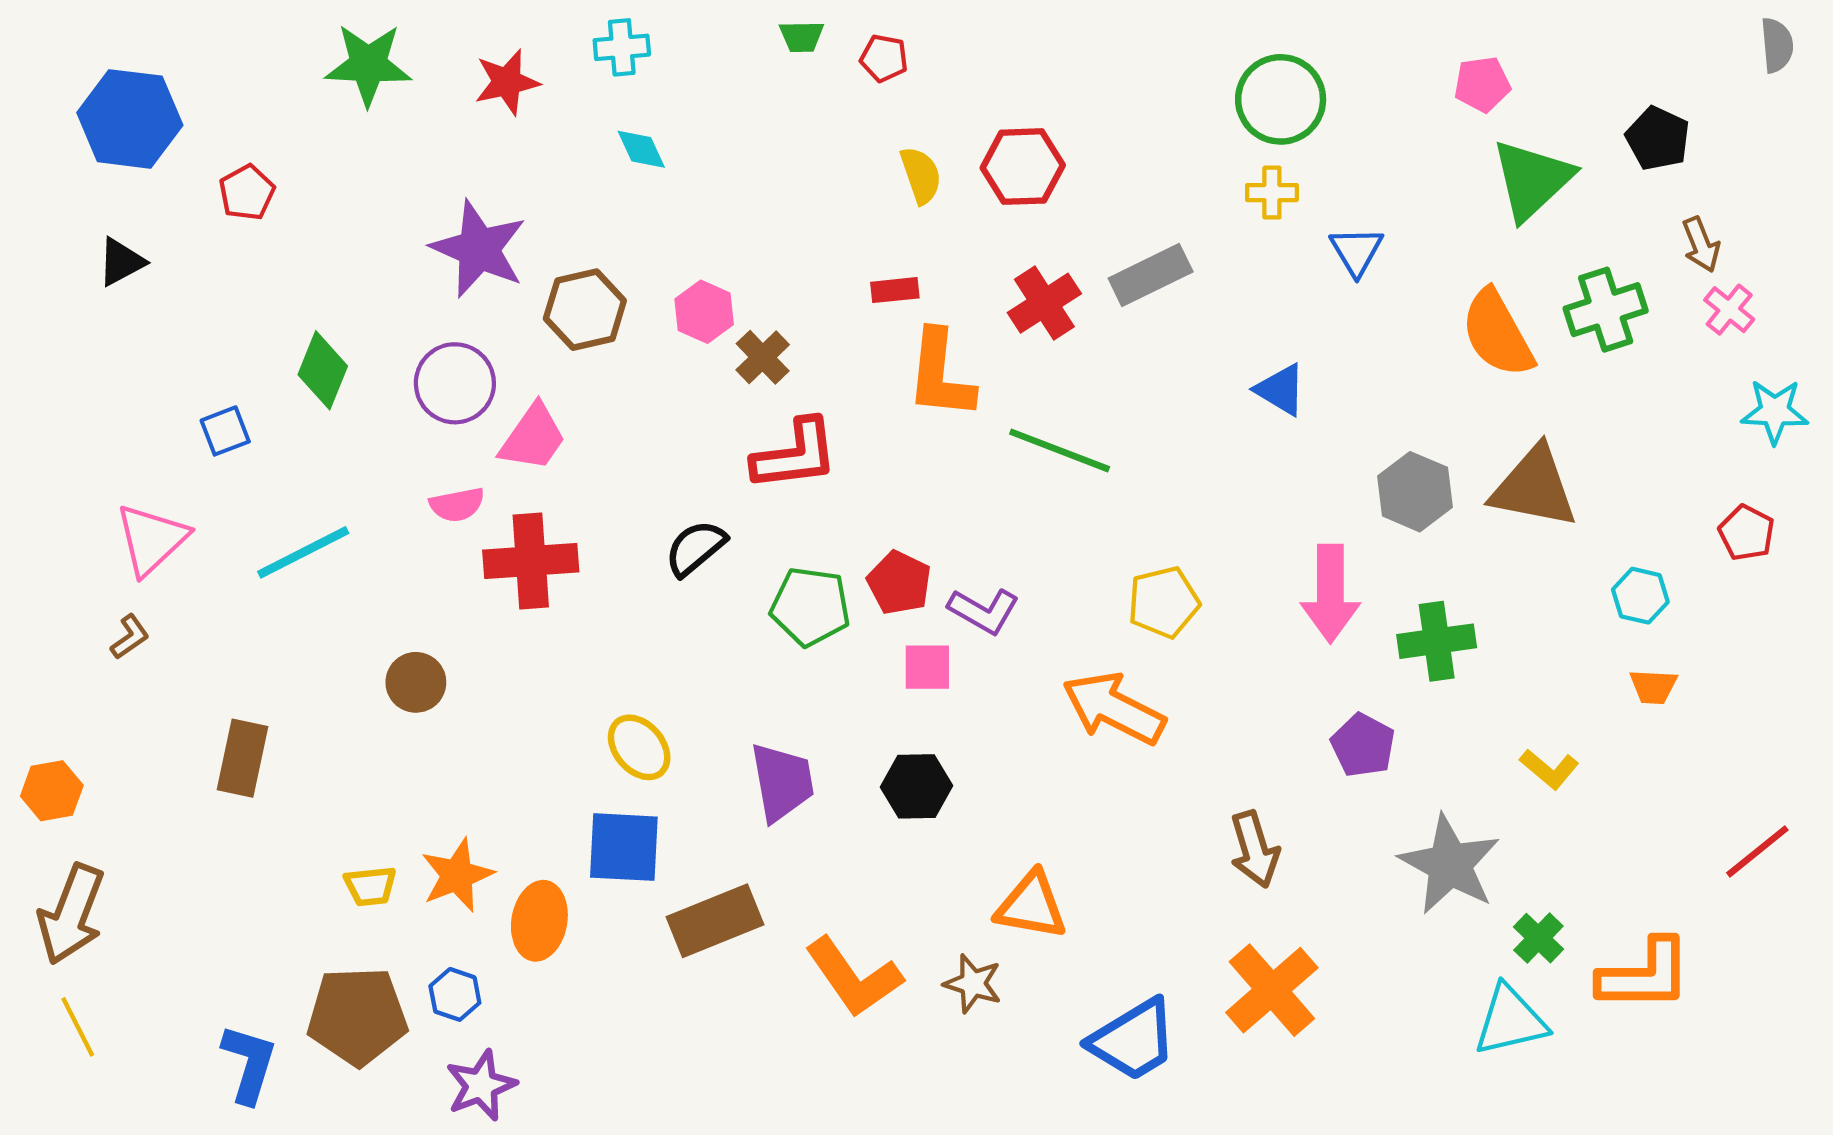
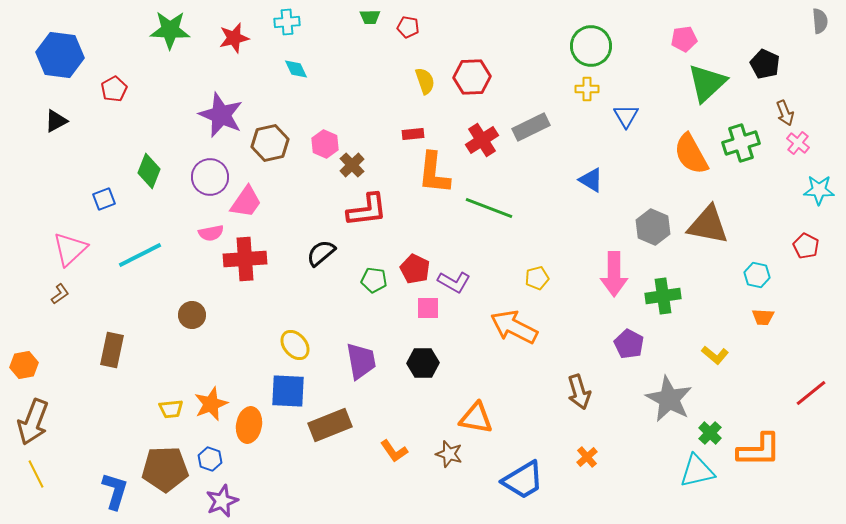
yellow pentagon: (1164, 602) -> (537, 278), size x0.7
green pentagon: (810, 607) -> (374, 280), size x0.7
orange L-shape: (854, 977) -> (394, 451), size x0.6
orange cross: (1272, 990) -> (587, 457), size x0.5

